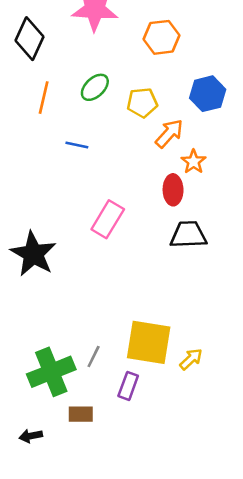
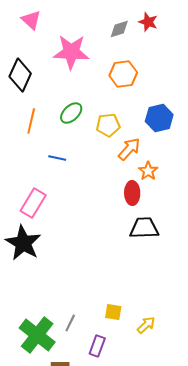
pink rectangle: (108, 219) -> (33, 203), moved
yellow square: (149, 342) -> (113, 312), size x0.5
green cross: (51, 372) -> (37, 335), turned -30

